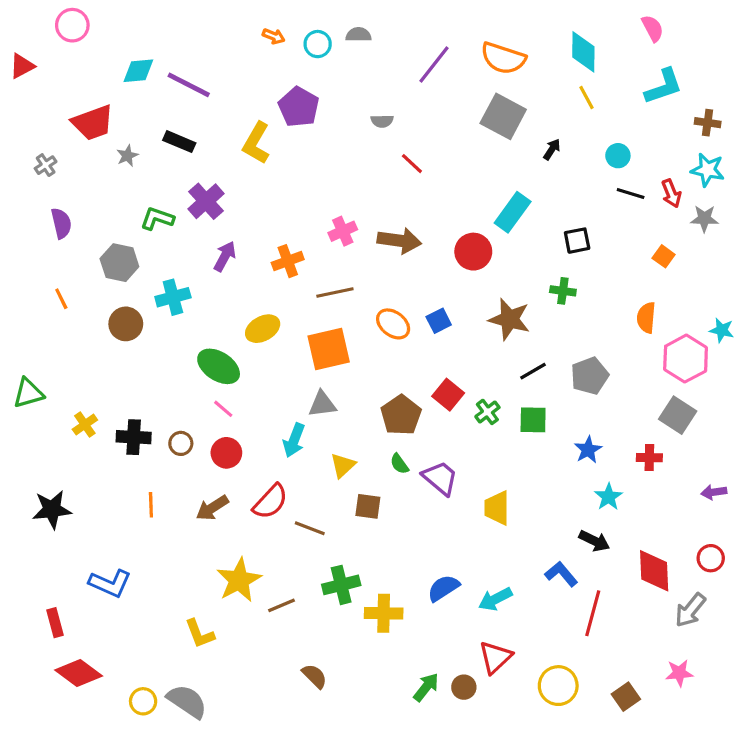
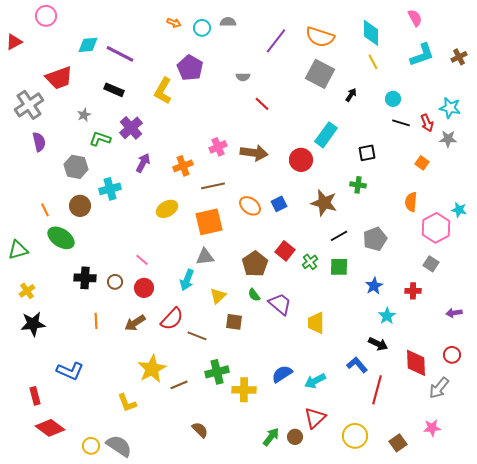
brown cross: (708, 123) -> (459, 57), moved, turned -35
gray star: (127, 156) -> (84, 115), moved
gray cross: (46, 165) -> (29, 105), size x2.0
orange line: (61, 299) -> (45, 210), moved
green ellipse: (219, 366) -> (61, 238), moved
gray square: (678, 415) -> (431, 264), size x0.7
yellow cross: (85, 425) -> (27, 291), moved

